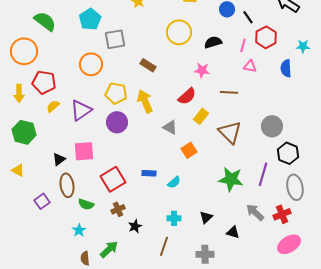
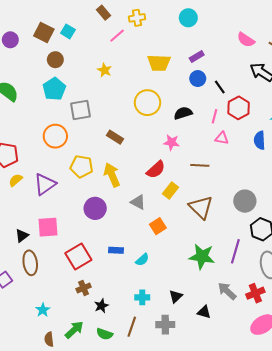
purple circle: (117, 122) -> (95, 208), moved
green semicircle: (86, 204) -> (105, 334), moved
gray cross: (205, 254) -> (165, 325), moved

